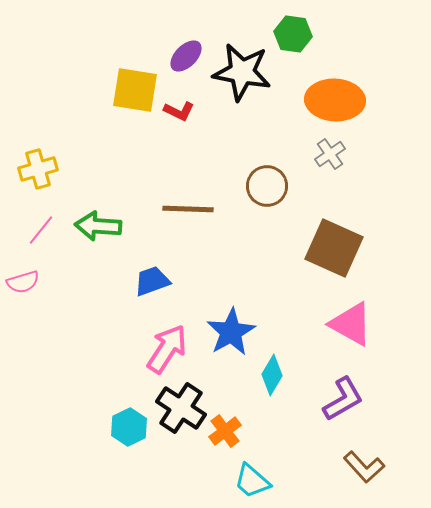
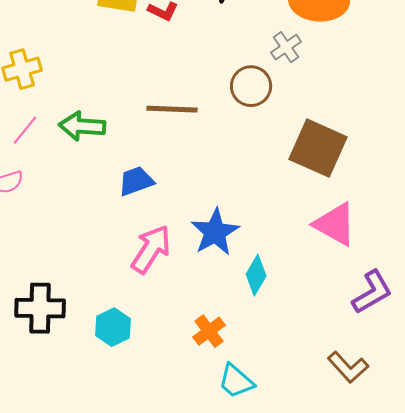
gray cross: (330, 154) -> (286, 47), moved
purple L-shape: (343, 399) -> (372, 292), moved
black cross: (181, 408) -> (40, 308), moved, turned -33

